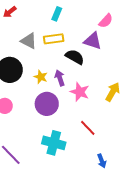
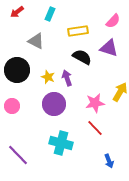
cyan rectangle: (57, 14) -> (50, 14), moved
yellow rectangle: (54, 39) -> (78, 31), moved
purple triangle: (93, 41) -> (109, 48), moved
pink star: (80, 92) -> (95, 103), moved, turned -30

